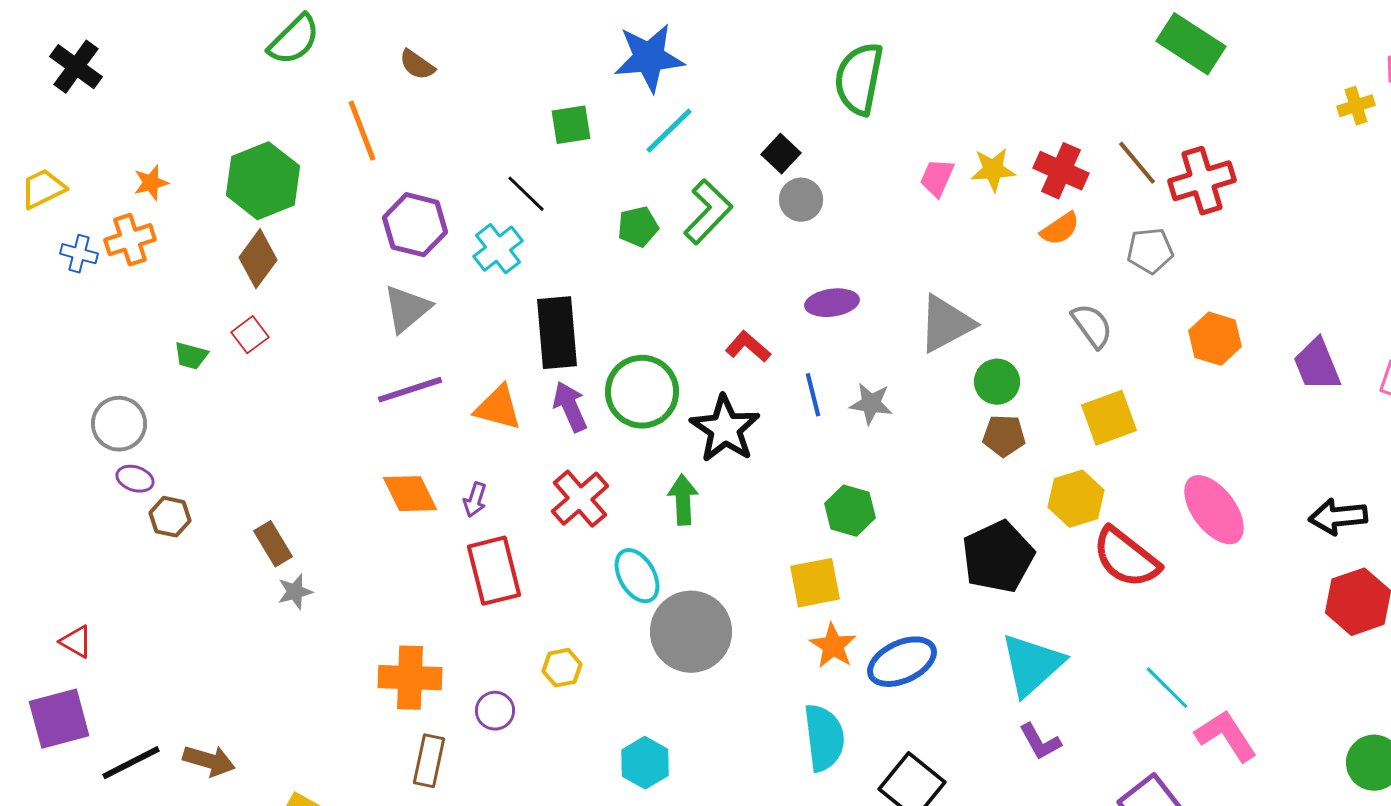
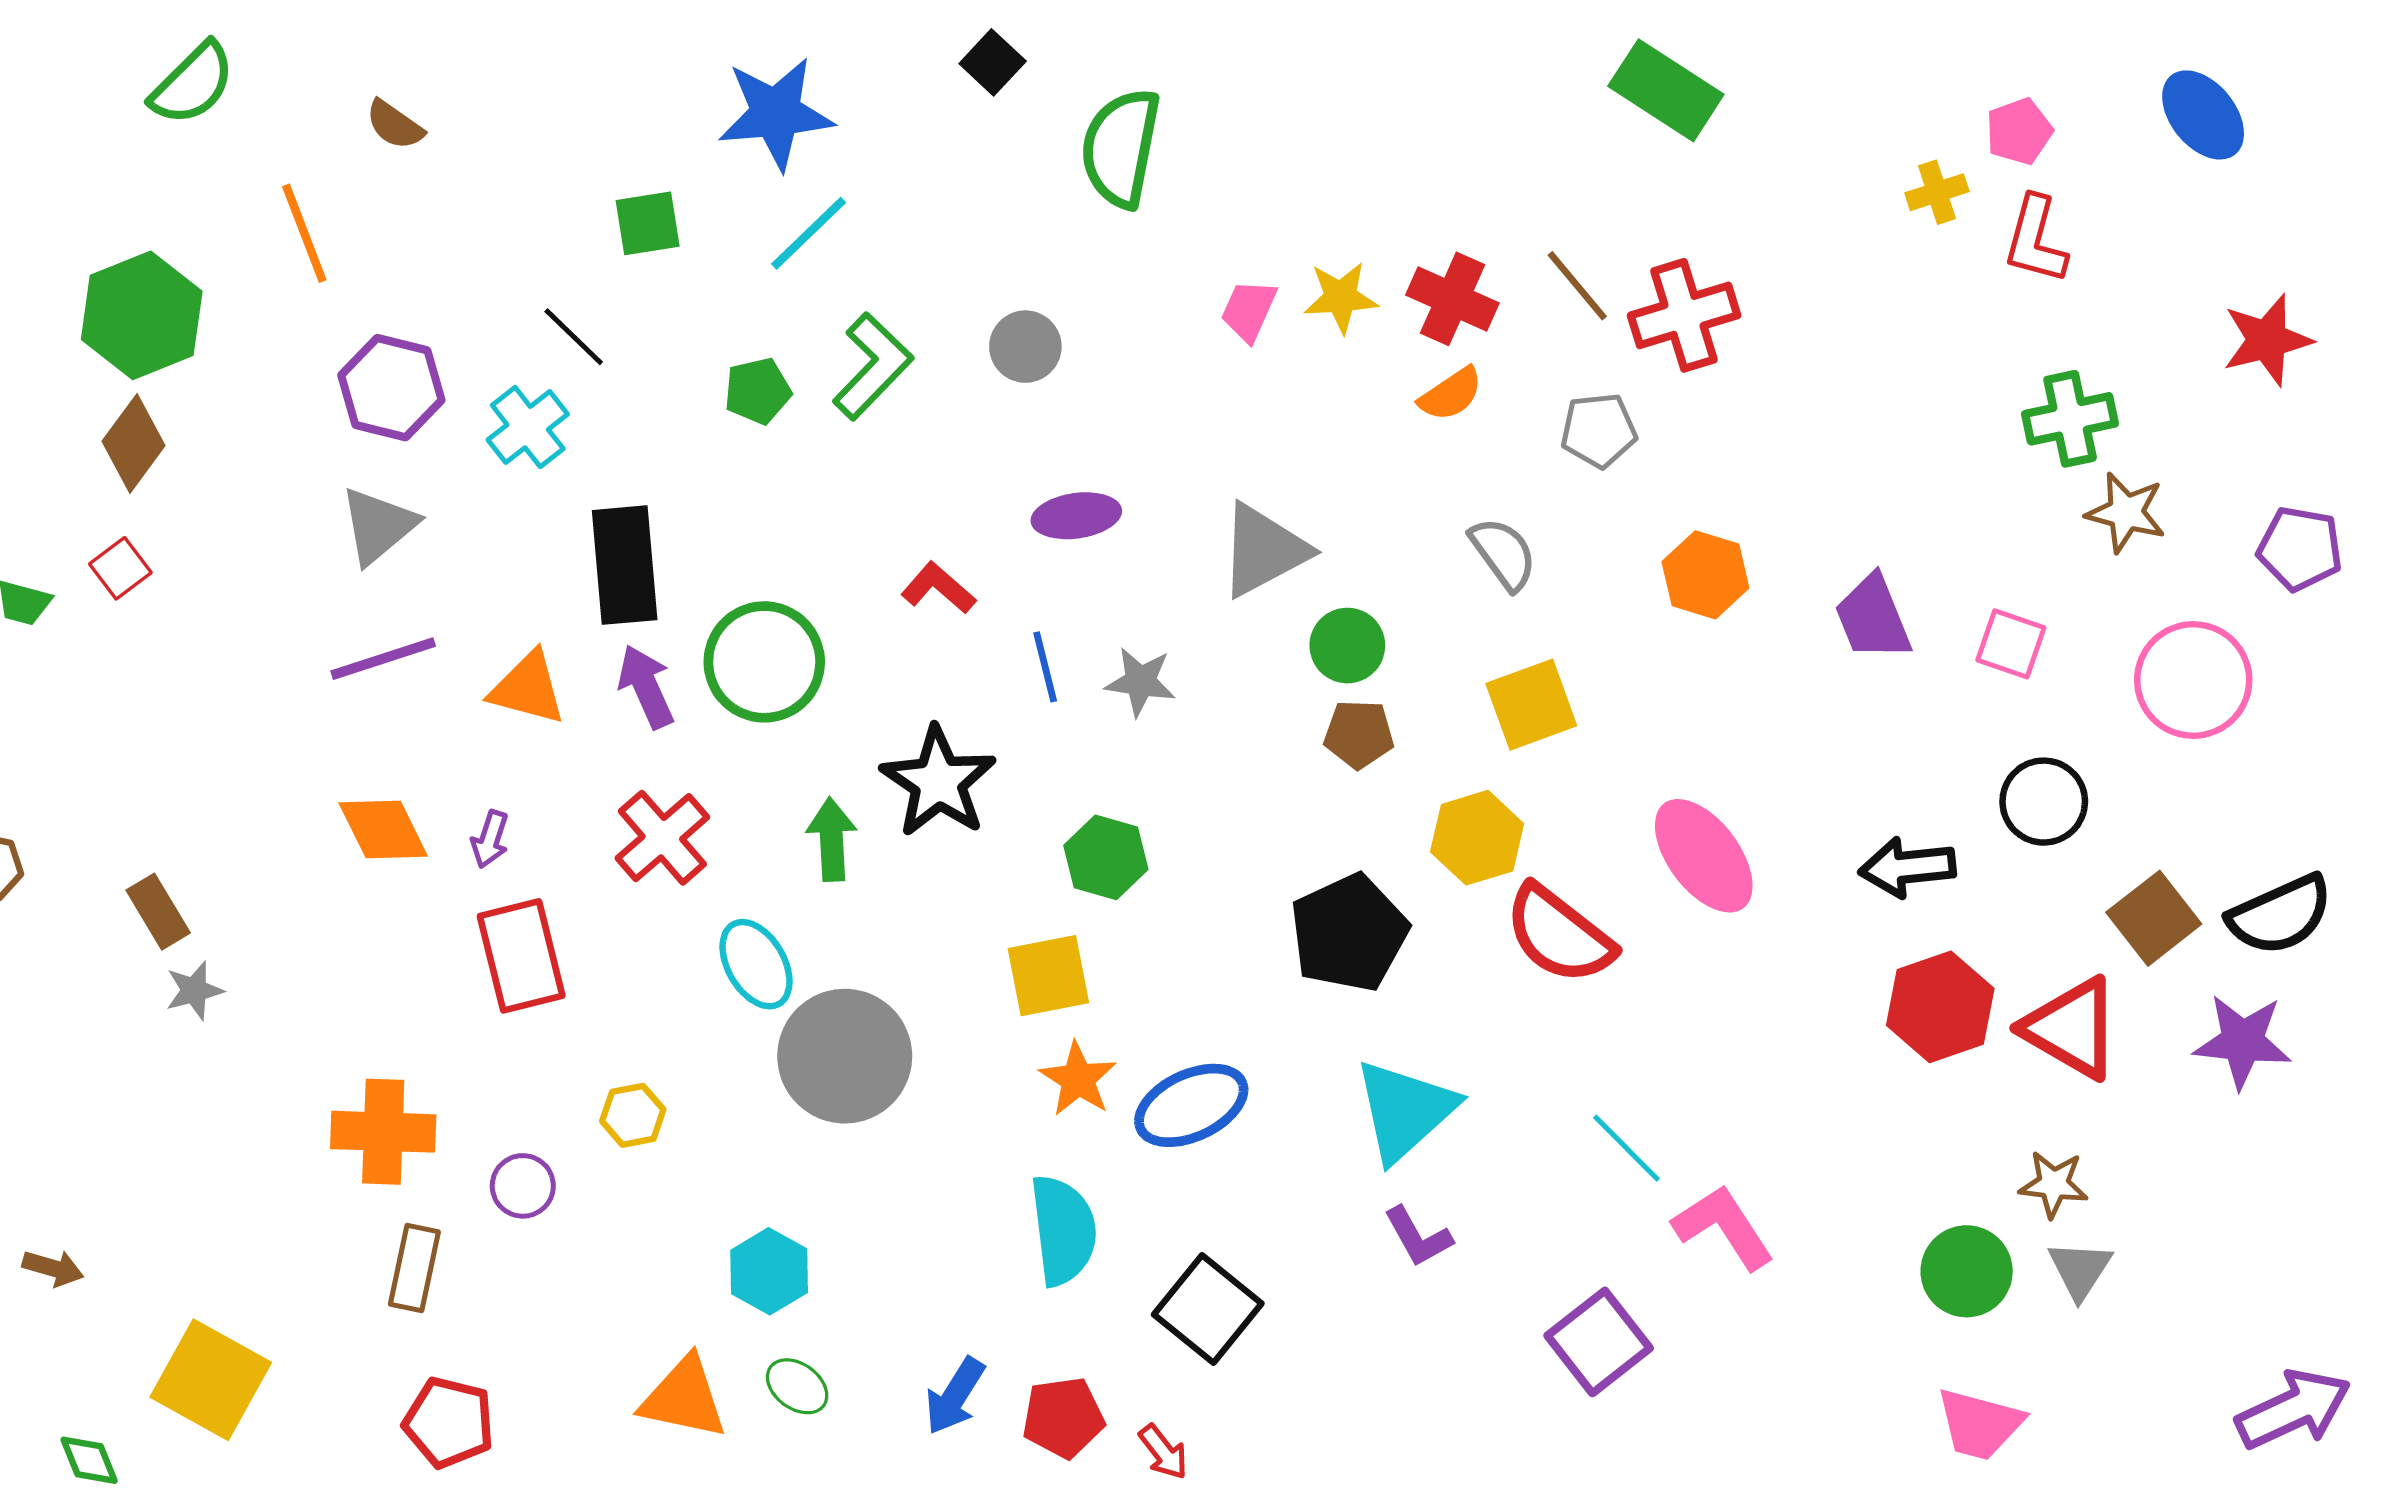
black square: (781, 154) -> (993, 62), moved
black star: (725, 429) -> (938, 782), moved
brown arrow: (209, 761) -> (53, 1268), size x0.7

